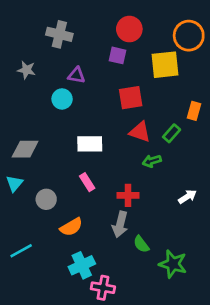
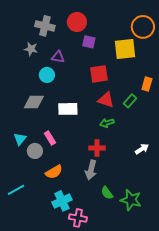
red circle: (129, 29) -> (77, 22), moved
gray star: (26, 70) -> (31, 49), moved
gray diamond: (25, 149) -> (34, 102), moved
green arrow: (152, 161) -> (107, 123), moved
pink rectangle: (87, 182) -> (50, 138), moved
cyan triangle: (15, 183) -> (20, 139), moved
green semicircle: (141, 244) -> (107, 193), moved

